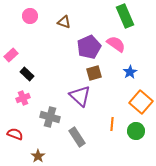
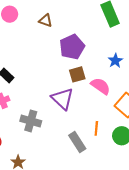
pink semicircle: (116, 44) -> (101, 86), moved
blue star: (130, 72) -> (115, 61), moved
gray rectangle: (77, 137) -> (77, 142), moved

